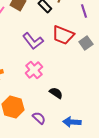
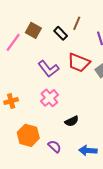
black semicircle: (56, 93) -> (72, 121), turned 120

